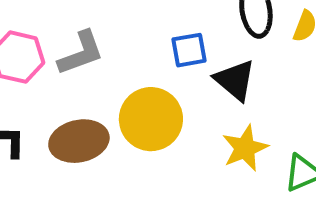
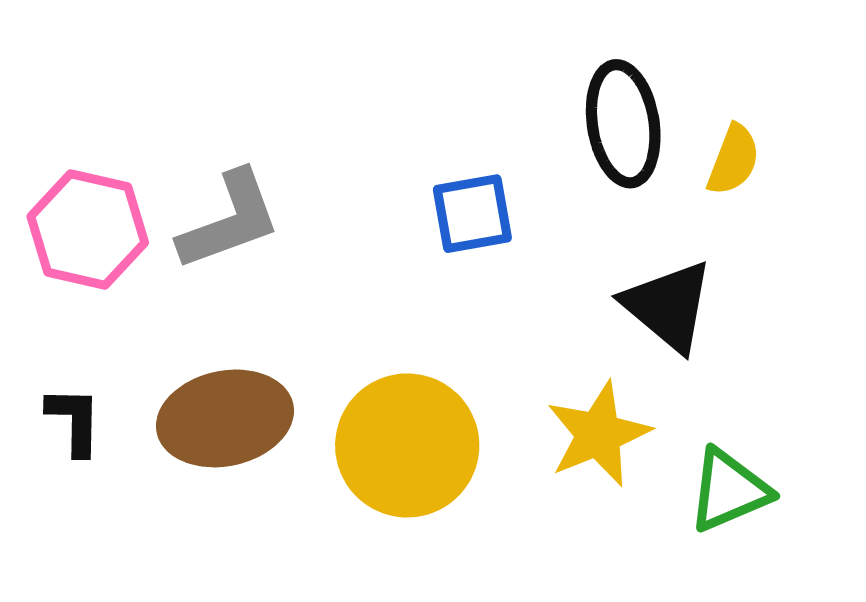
black triangle: (235, 80) -> (668, 306), moved
yellow circle: (151, 119) -> (407, 445), moved

